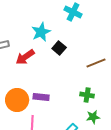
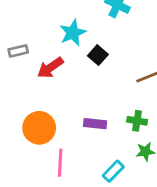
purple rectangle: (41, 97) -> (95, 124), moved

